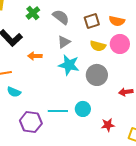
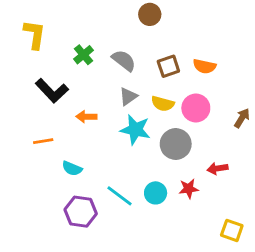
pink circle: (120, 44) -> (196, 108), moved
yellow semicircle: (98, 46) -> (163, 104), moved
cyan semicircle: (14, 92) -> (72, 168), moved
cyan line: (58, 111) -> (120, 196), turned 36
red star: (108, 125) -> (189, 189), moved

